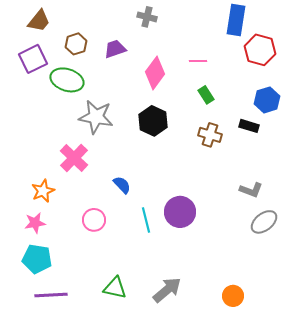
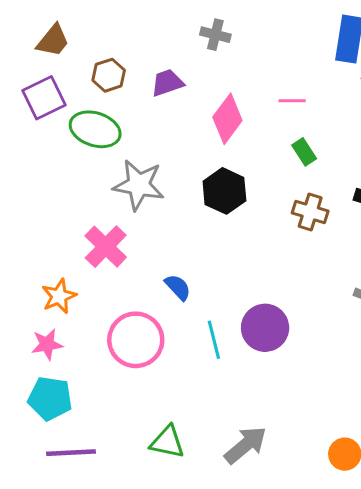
pink circle: (94, 220) -> (136, 340), size x1.6

